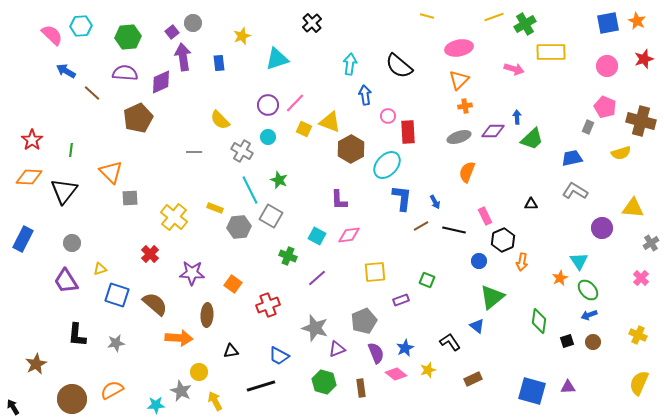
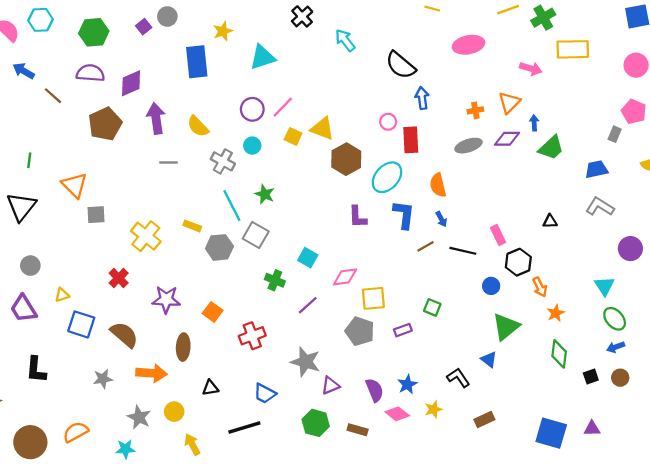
purple arrow: (183, 57) -> (156, 118), moved
blue rectangle: (219, 63) -> (197, 62), size x1.8
cyan arrow: (350, 64) -> (345, 40), moved, turned -45
orange triangle: (459, 80) -> (509, 103), moved
blue arrow: (365, 95) -> (422, 98), moved
orange semicircle: (467, 172) -> (438, 185), moved, turned -35
purple L-shape: (339, 200) -> (358, 217), moved
pink diamond: (349, 235) -> (345, 277), moved
orange arrow: (522, 262) -> (540, 287), turned -36
orange star: (560, 278) -> (556, 313), moved
gray pentagon: (364, 321) -> (360, 331), moved, turned -30
gray star: (116, 343) -> (103, 379), moved
brown rectangle: (361, 388) -> (358, 430), turned -66
gray star: (181, 391) -> (139, 417), moved

